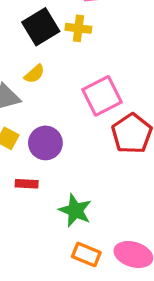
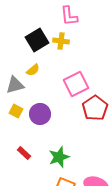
red rectangle: (27, 184) -> (24, 153), moved, turned 40
green star: (75, 211) -> (59, 157), turned 30

